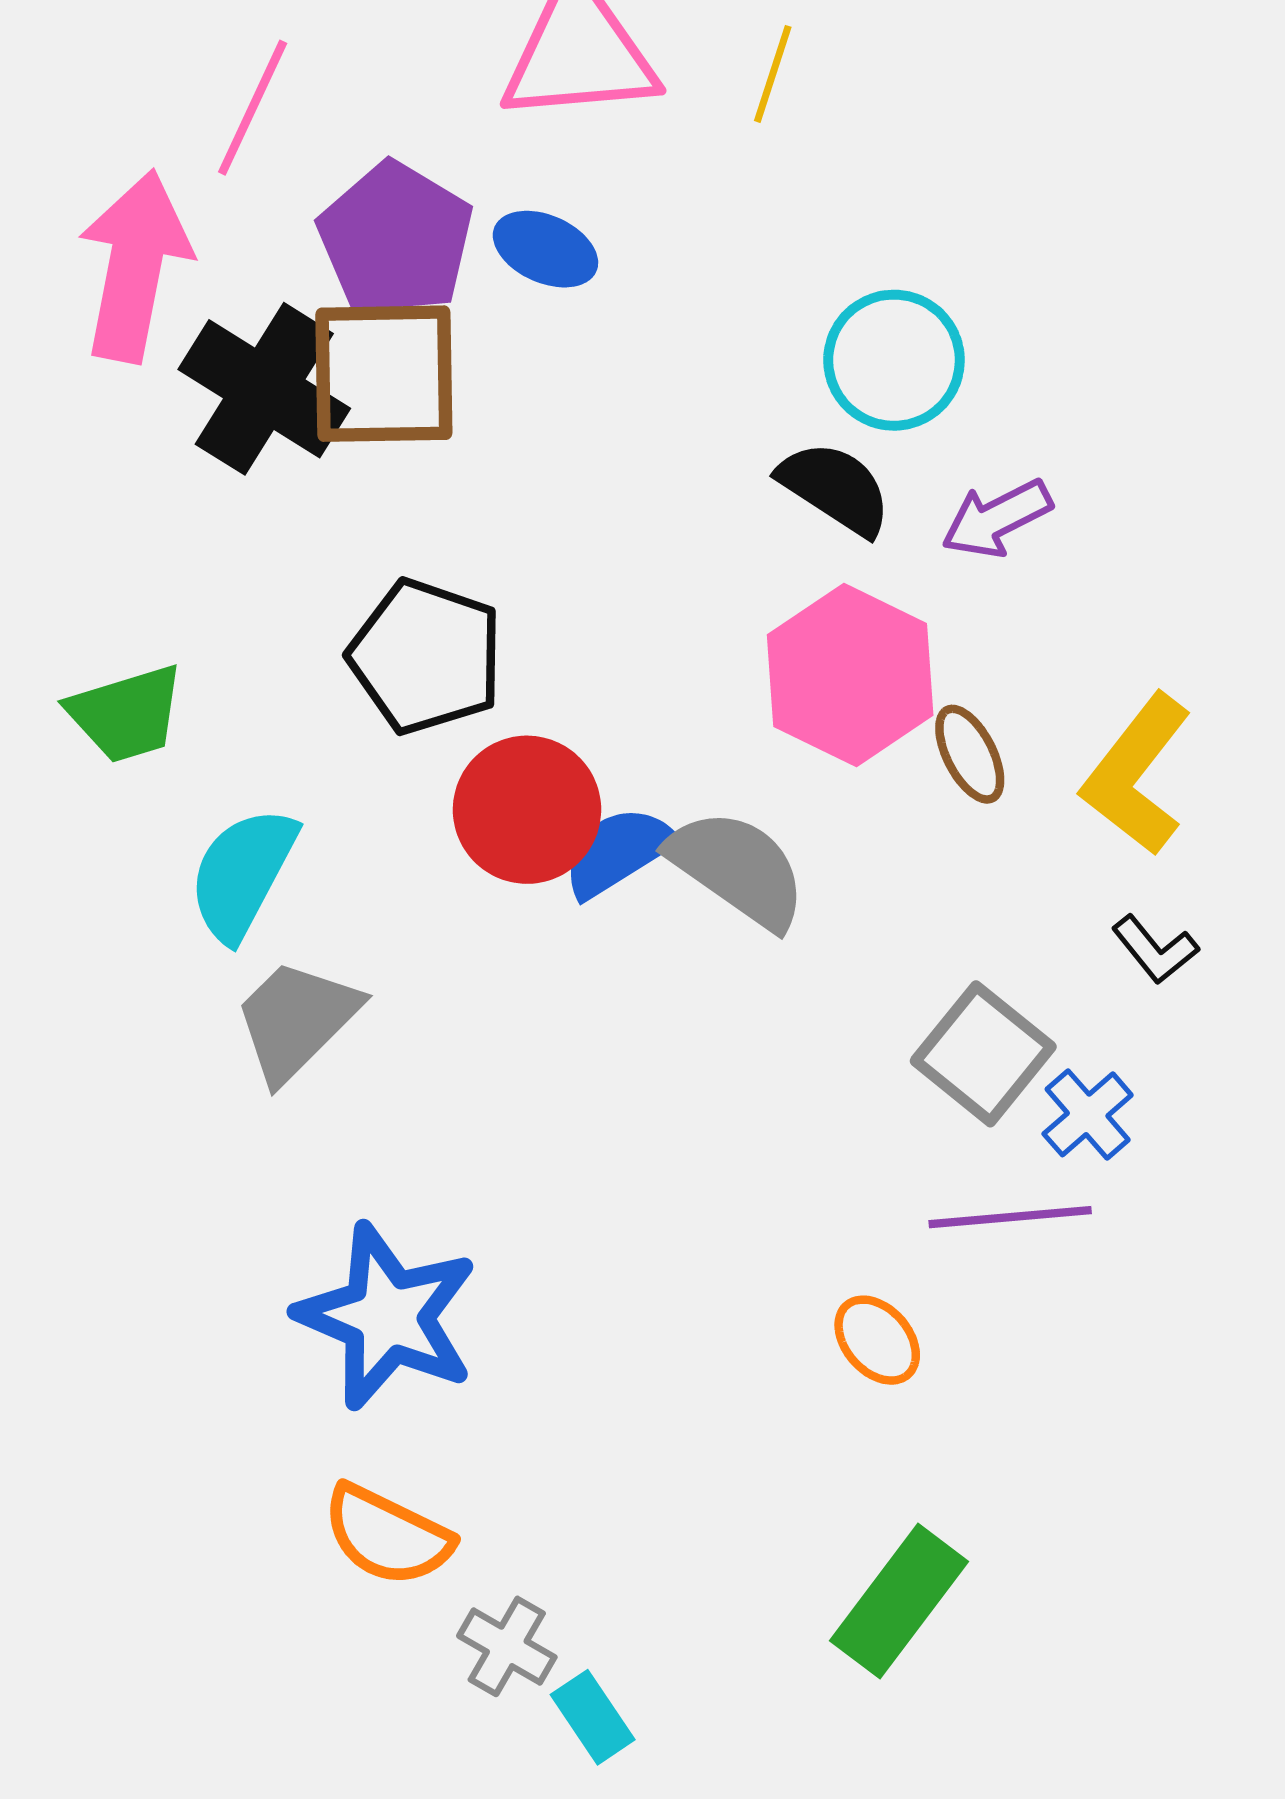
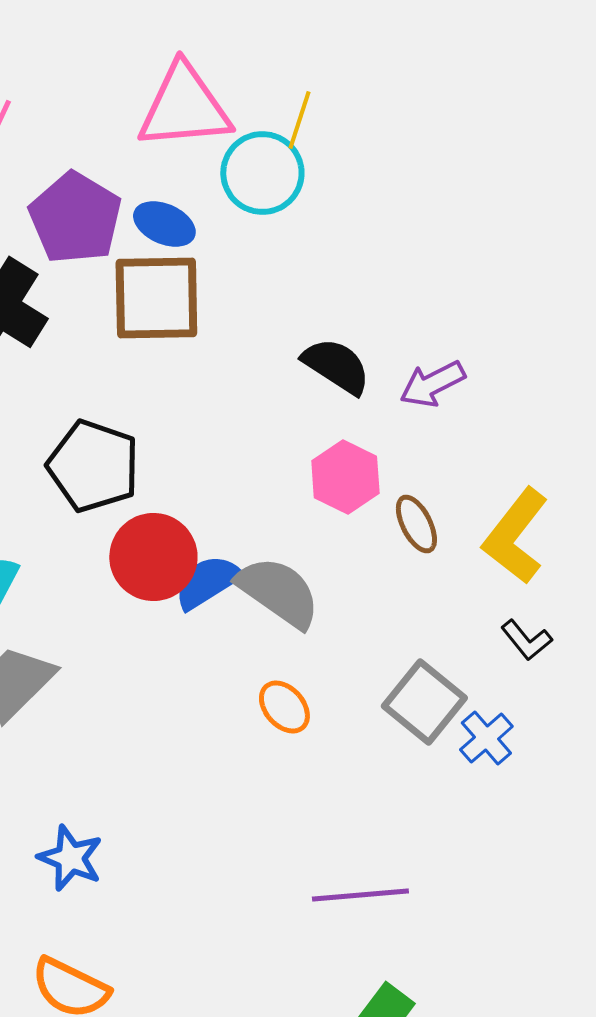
cyan circle: (894, 360) -> (262, 173), moved
brown square: (384, 374) -> (156, 298), moved
pink hexagon: (850, 675) -> (345, 477), size x0.7
purple line: (1010, 1217) -> (360, 895), moved
blue star: (387, 1316) -> (70, 858), size x0.6
orange ellipse: (877, 1340) -> (284, 707), moved

